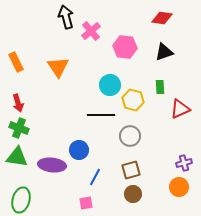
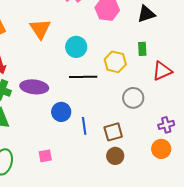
cyan circle: (110, 85) -> (76, 47), moved
gray circle: (130, 136) -> (133, 98), moved
purple ellipse: (52, 165) -> (34, 87), moved
blue line: (95, 177) -> (84, 126), moved, turned -36
pink square: (86, 203) -> (45, 156), moved

